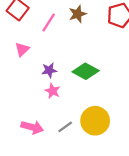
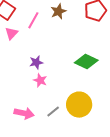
pink triangle: (22, 49) -> (11, 33), moved
green diamond: (86, 71) -> (86, 62), moved

